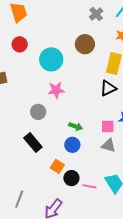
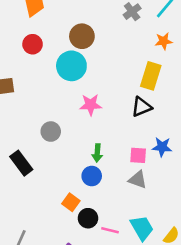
brown circle: (85, 44) -> (82, 36), moved
pink star: (56, 90) -> (91, 105), moved
green arrow: (76, 126) -> (97, 153), turned 72
black rectangle: (33, 143) -> (21, 163), moved

